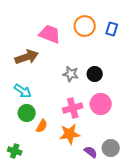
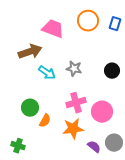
black circle: (95, 74) -> (112, 71), moved
cyan arrow: (23, 91) -> (47, 73), moved
pink circle: (101, 104) -> (102, 112), moved

